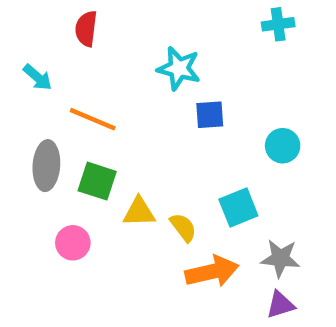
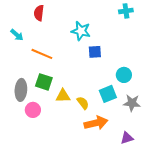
cyan circle: (283, 146) -> (124, 75), moved
gray ellipse: (46, 166) -> (21, 90), moved
gray star: (280, 258) -> (132, 103), moved

